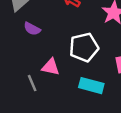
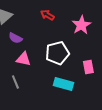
pink triangle: (51, 67) -> (23, 59), moved

